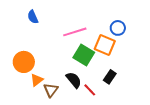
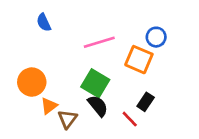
green square: (84, 55) -> (95, 83), moved
red line: (90, 90) -> (130, 119), moved

